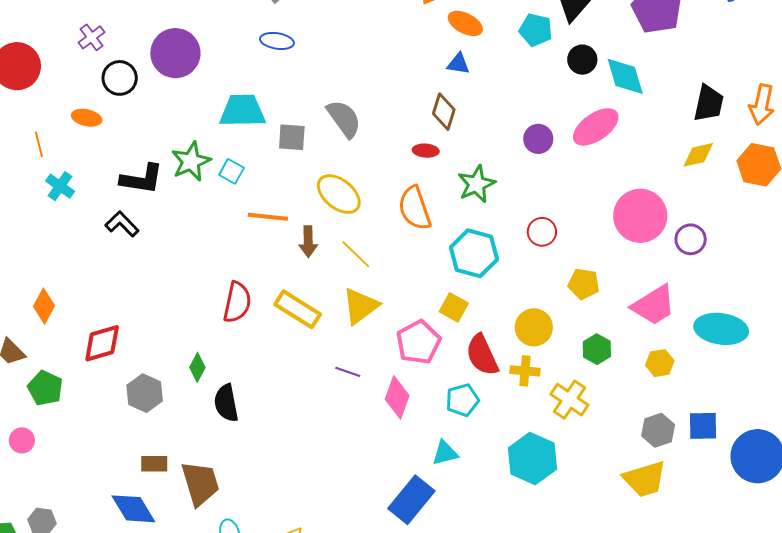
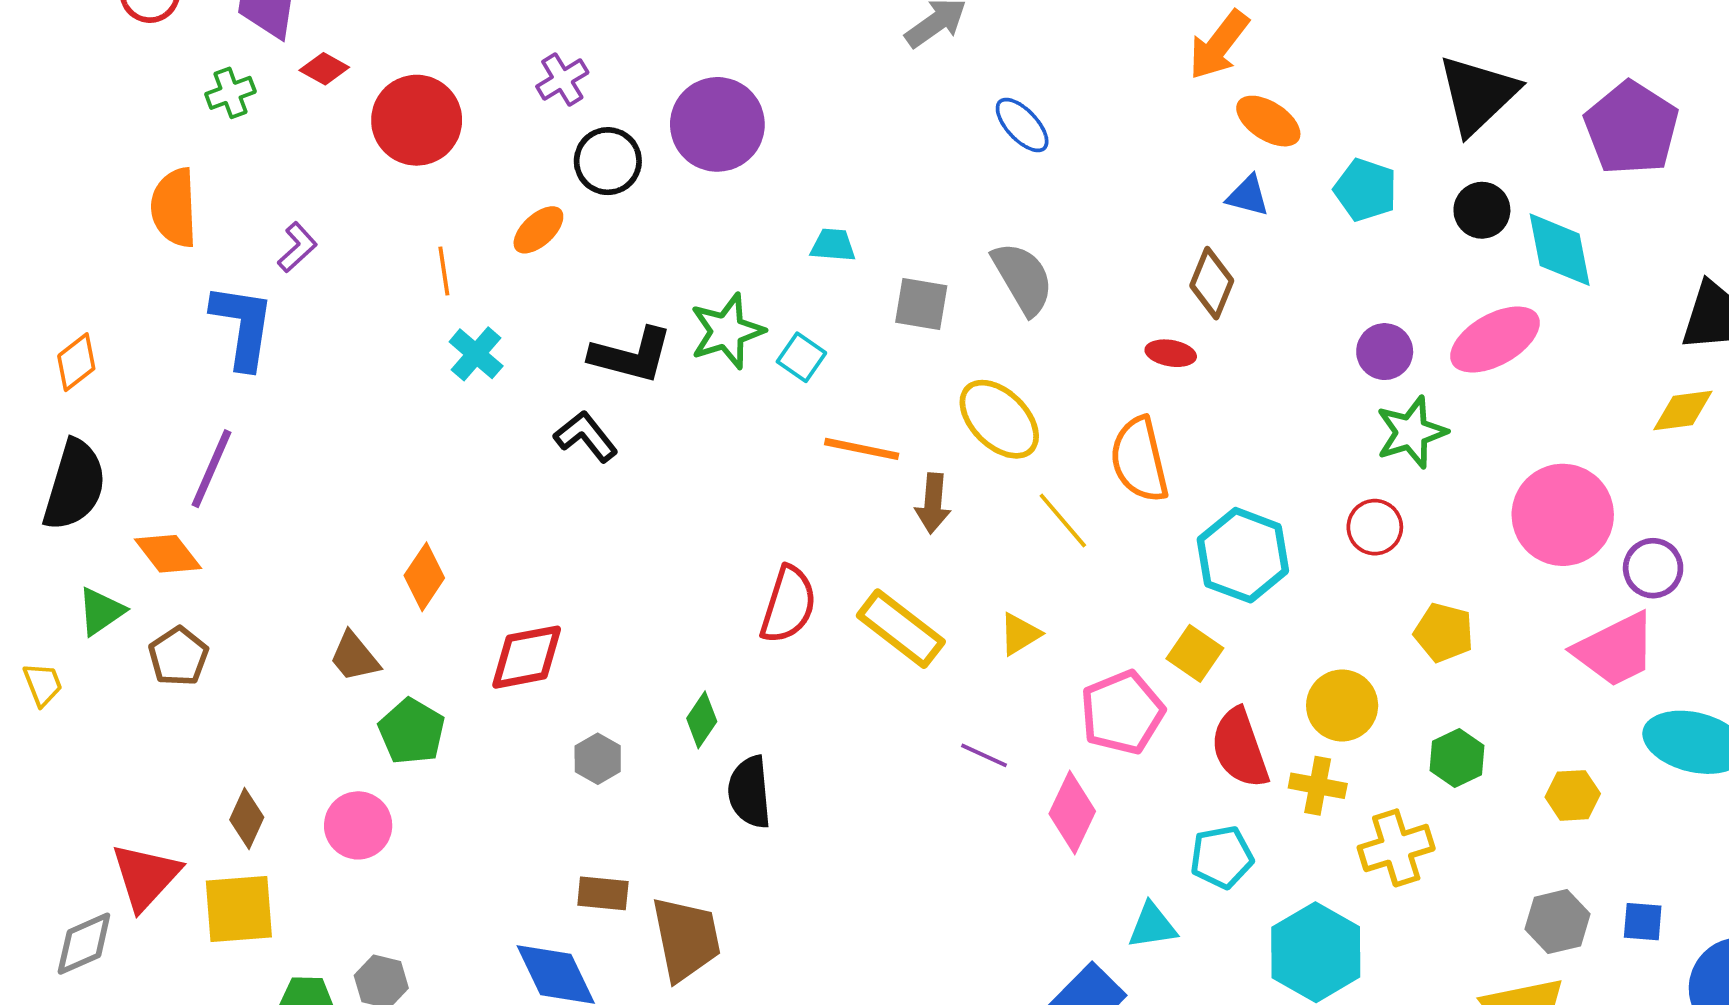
cyan pentagon: (536, 30) -> (1366, 190), moved
blue ellipse: (277, 41) -> (1022, 125), moved, turned 32
cyan trapezoid: (242, 111) -> (833, 245), size x0.5
orange ellipse: (87, 118) -> (538, 230), turned -60
green star: (476, 184) -> (1411, 432), moved
yellow line: (356, 254) -> (1063, 521), moved
pink trapezoid: (654, 305) -> (1615, 650), moved
yellow triangle: (360, 306) -> (1020, 634), size x0.6
gray hexagon: (145, 393) -> (598, 759), size x0.7
cyan pentagon: (462, 400) -> (1222, 857), moved
yellow cross: (569, 400) -> (1396, 848), turned 33
blue square: (703, 426) -> (1643, 922), size x0.7
pink circle: (22, 440) -> (358, 825), size x1.4

